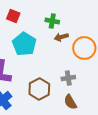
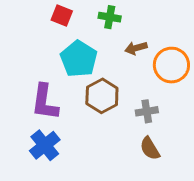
green cross: (52, 21) -> (110, 17), moved
brown hexagon: (39, 89) -> (102, 96), moved

